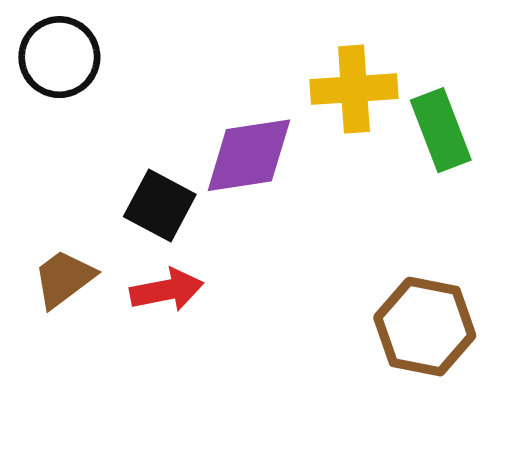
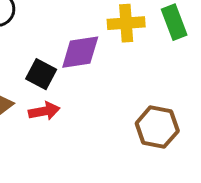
green rectangle: (441, 130) -> (174, 22), moved

